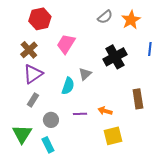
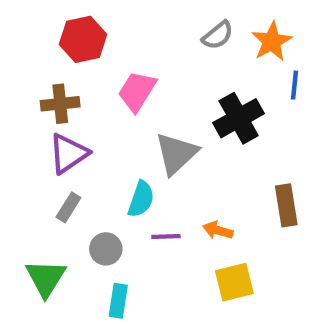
blue line: (150, 49) -> (295, 85), moved
brown cross: (29, 50) -> (60, 104), turned 36
gray triangle: (85, 74) -> (176, 153), size x1.6
cyan semicircle: (68, 86) -> (141, 199), moved
cyan rectangle: (48, 145) -> (118, 301), moved, turned 35

